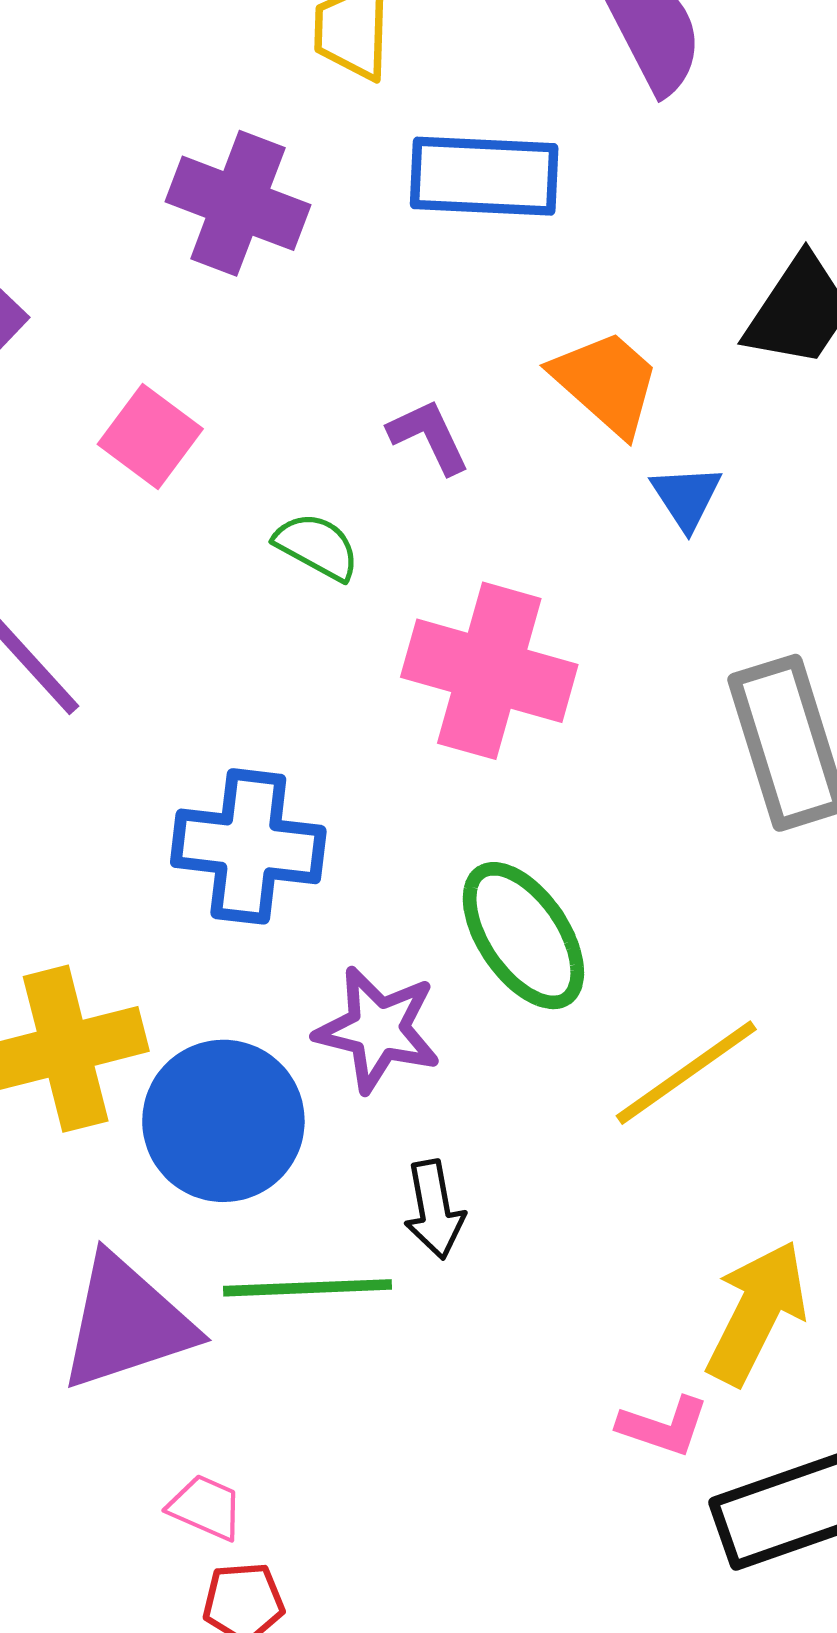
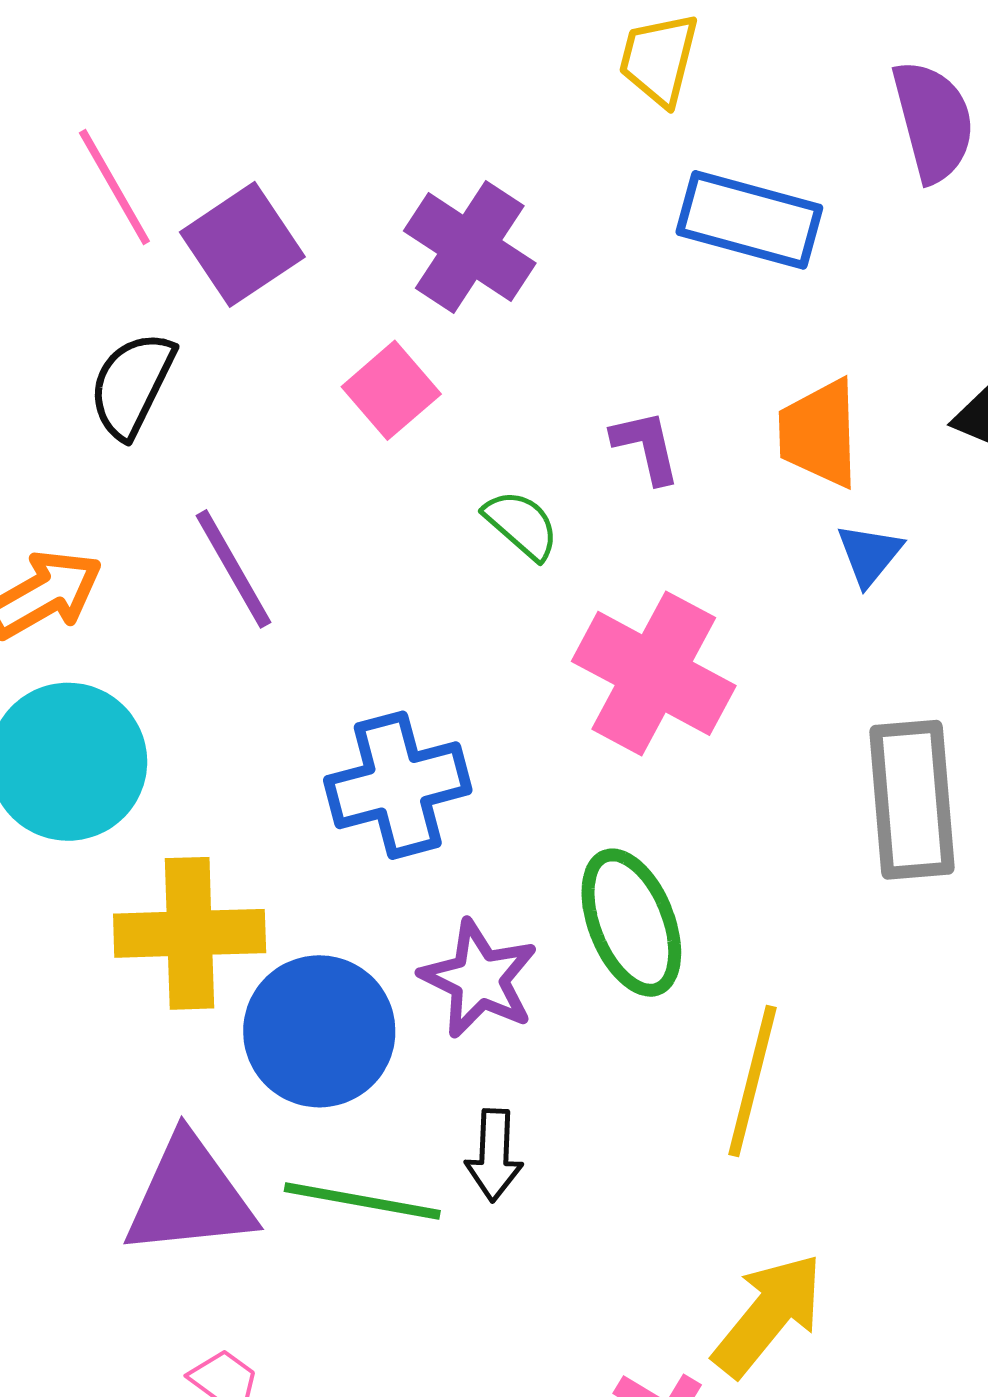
purple cross: (238, 203) -> (470, 247), moved
orange trapezoid: (606, 382) -> (819, 433), turned -146
blue cross: (248, 846) -> (398, 785), turned -34
yellow line: (686, 1073) -> (752, 1081), turned -53

